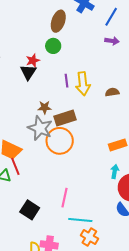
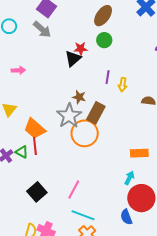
brown ellipse: (58, 21) -> (103, 16), moved
yellow arrow: (83, 84) -> (123, 85), size x0.6
brown rectangle: (65, 118) -> (96, 113), turned -60

